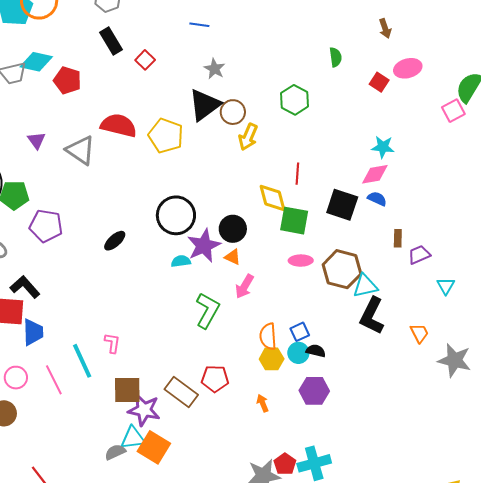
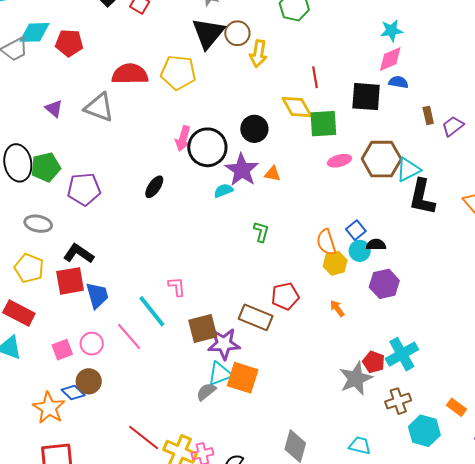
black circle: (233, 229) -> (254, 129), moved
pink arrow: (244, 286) -> (183, 138), moved
green L-shape: (208, 310) -> (261, 232), size x0.6

